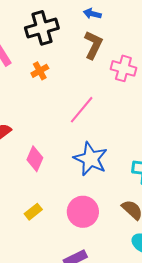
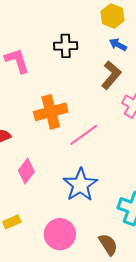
black cross: (42, 28) -> (66, 46), size x0.7
orange cross: (40, 71) -> (51, 112), moved, size x1.8

